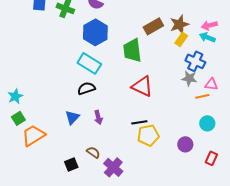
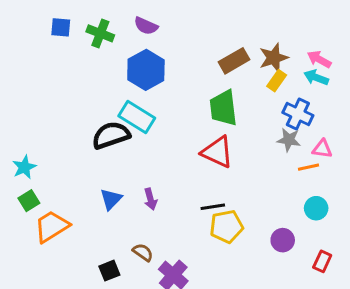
pink arrow: (209, 25) -> (319, 59), turned 42
green trapezoid: (132, 50) -> (223, 108), moved
black semicircle: (86, 88) -> (111, 135), moved, size x1.4

